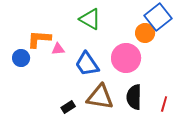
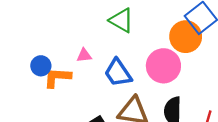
orange circle: (145, 33) -> (186, 37), size x1.4
orange L-shape: (39, 39) -> (57, 77), moved

